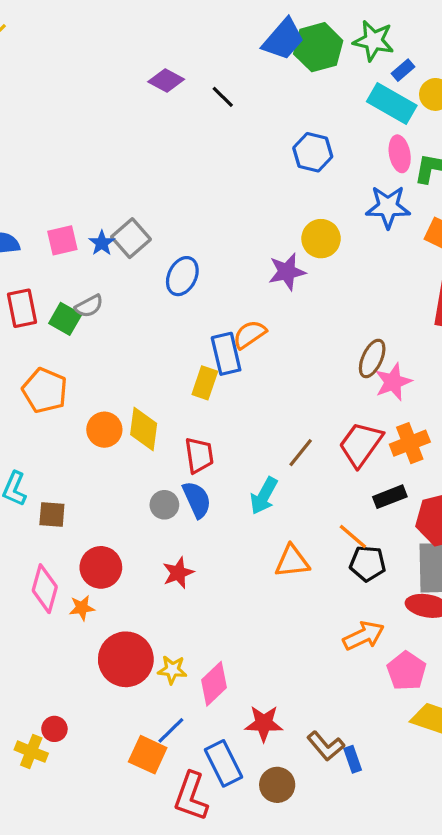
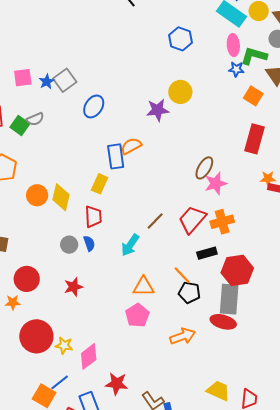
blue star: (388, 207) -> (236, 69), moved, size x0.6
yellow rectangle: (205, 383) -> (100, 184), moved
blue semicircle: (197, 500) -> (89, 243), size x0.7
pink pentagon: (407, 671) -> (137, 315), moved

